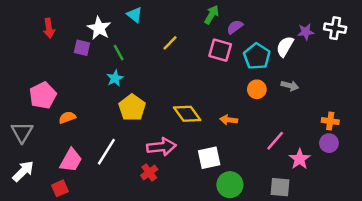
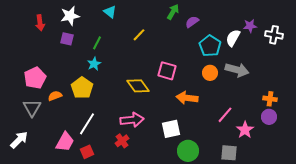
white star: (99, 28) -> (70, 16), moved, turned 30
white cross: (335, 28) -> (274, 35), moved
pink square: (220, 50) -> (167, 71), moved
green line: (119, 53) -> (97, 43), turned 56
gray arrow: (290, 86) -> (237, 70), size x1.6
yellow pentagon: (132, 108) -> (82, 88), moved
yellow diamond: (187, 114) -> (138, 86), moved
orange arrow: (229, 120) -> (187, 98), size x1.5
gray triangle: (22, 132) -> (32, 108), moved
pink trapezoid: (71, 160) -> (65, 142), moved
red square: (60, 188) -> (87, 152), moved

